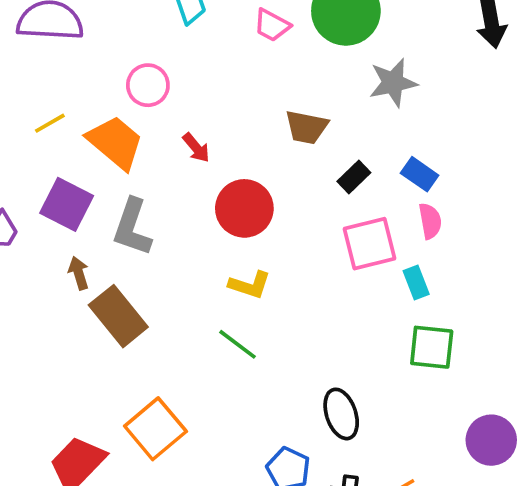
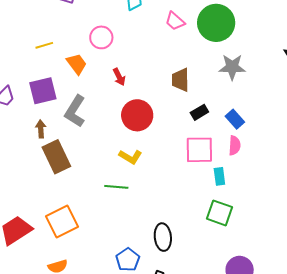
brown trapezoid: (306, 127) -> (180, 80), turned 65
orange trapezoid: (115, 142) -> (77, 64), size x0.7
purple square: (67, 204) -> (43, 91), turned 36
green line: (237, 344) -> (116, 187), turned -45

